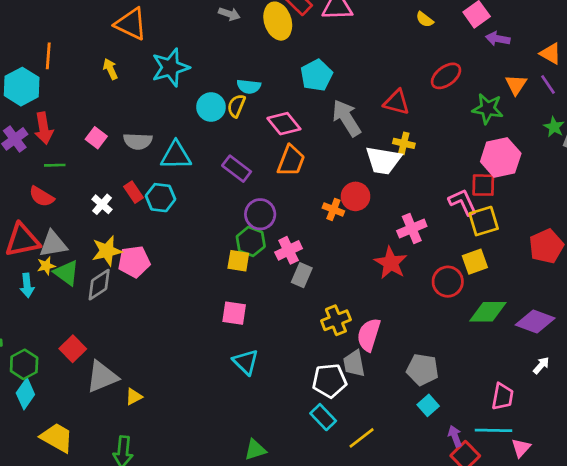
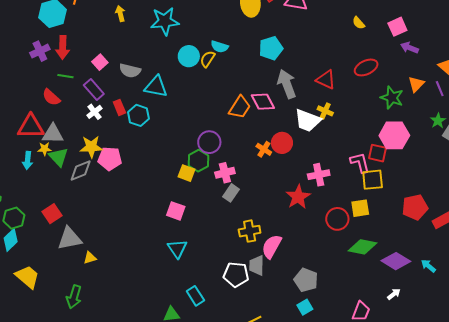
pink diamond: (284, 124) -> (263, 102), moved
purple rectangle: (237, 169) -> (94, 89), moved
cyan rectangle: (323, 417) -> (195, 296), moved

